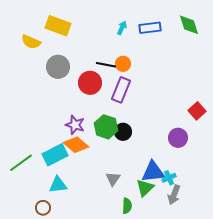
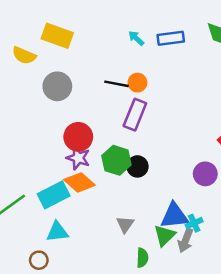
cyan arrow: (122, 28) -> (136, 38), turned -72
red circle: (90, 83) -> (78, 137), moved
gray arrow: (174, 195) -> (186, 240), moved

